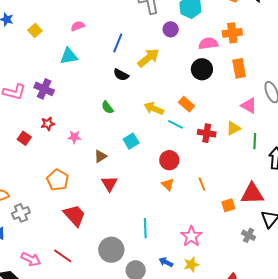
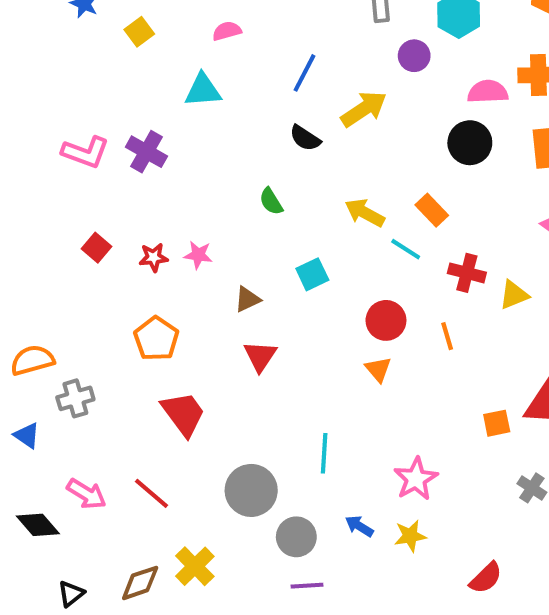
red star: (48, 124) -> (154, 257), moved
yellow triangle: (233, 128) -> (514, 295), moved
orange line: (202, 184) -> (447, 336), moved

